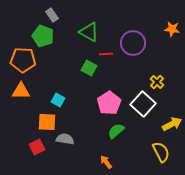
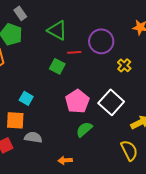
yellow cross: (157, 82) -> (124, 65), moved
orange arrow: (106, 162) -> (65, 160), moved, turned -56

